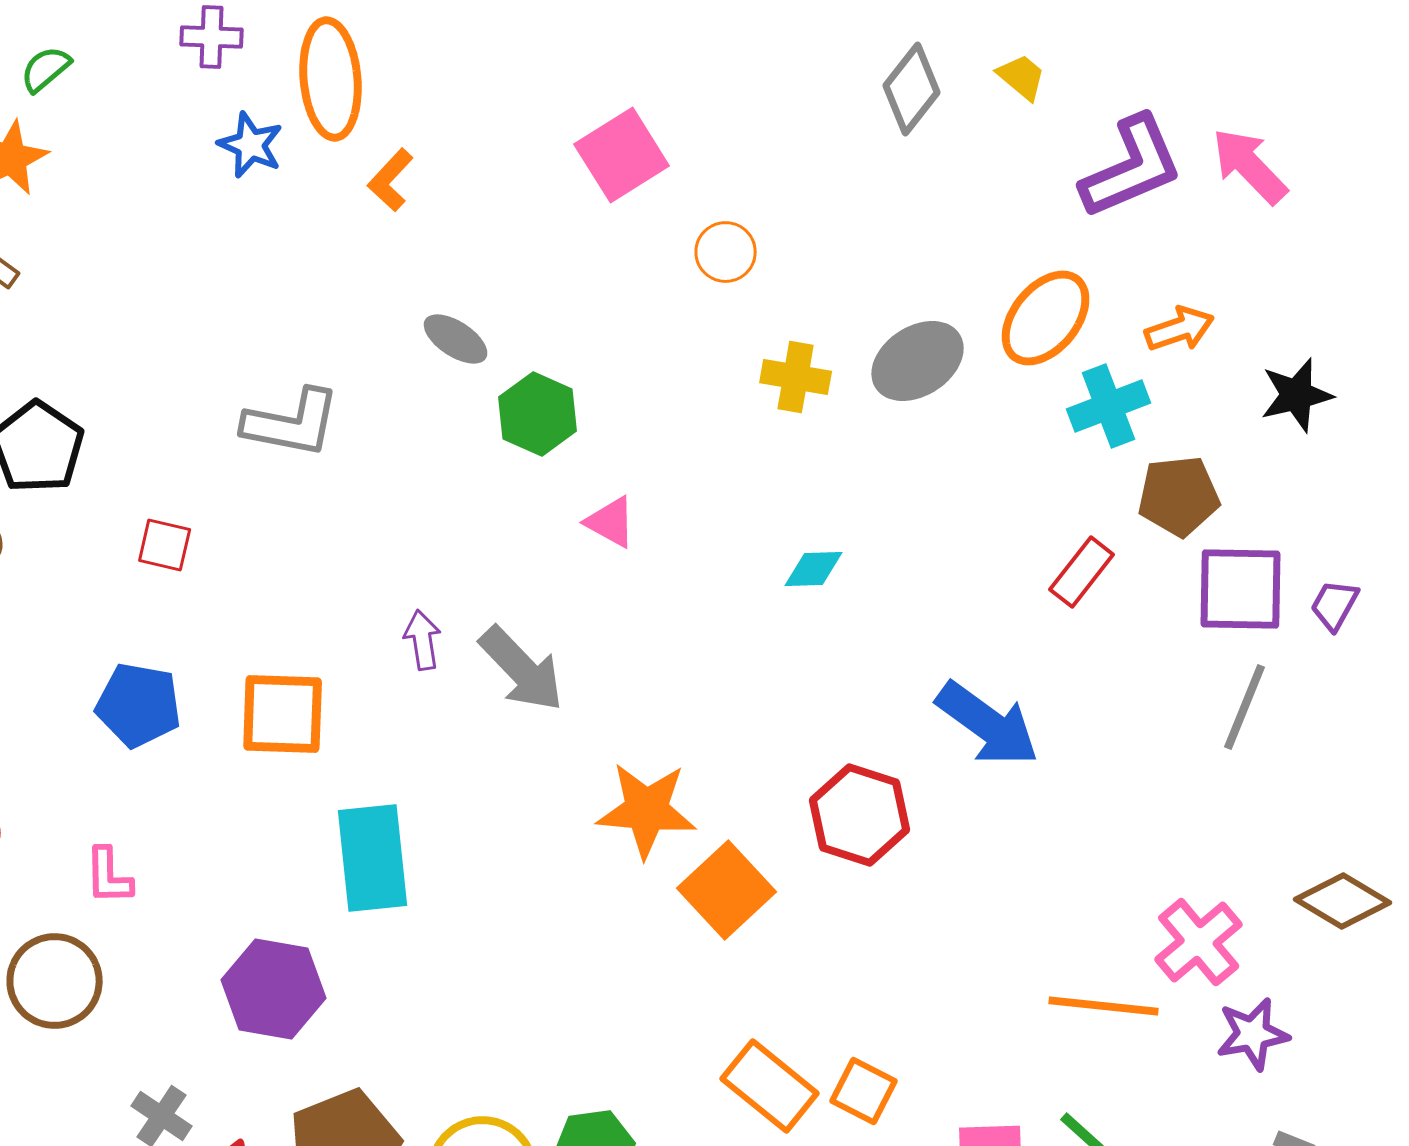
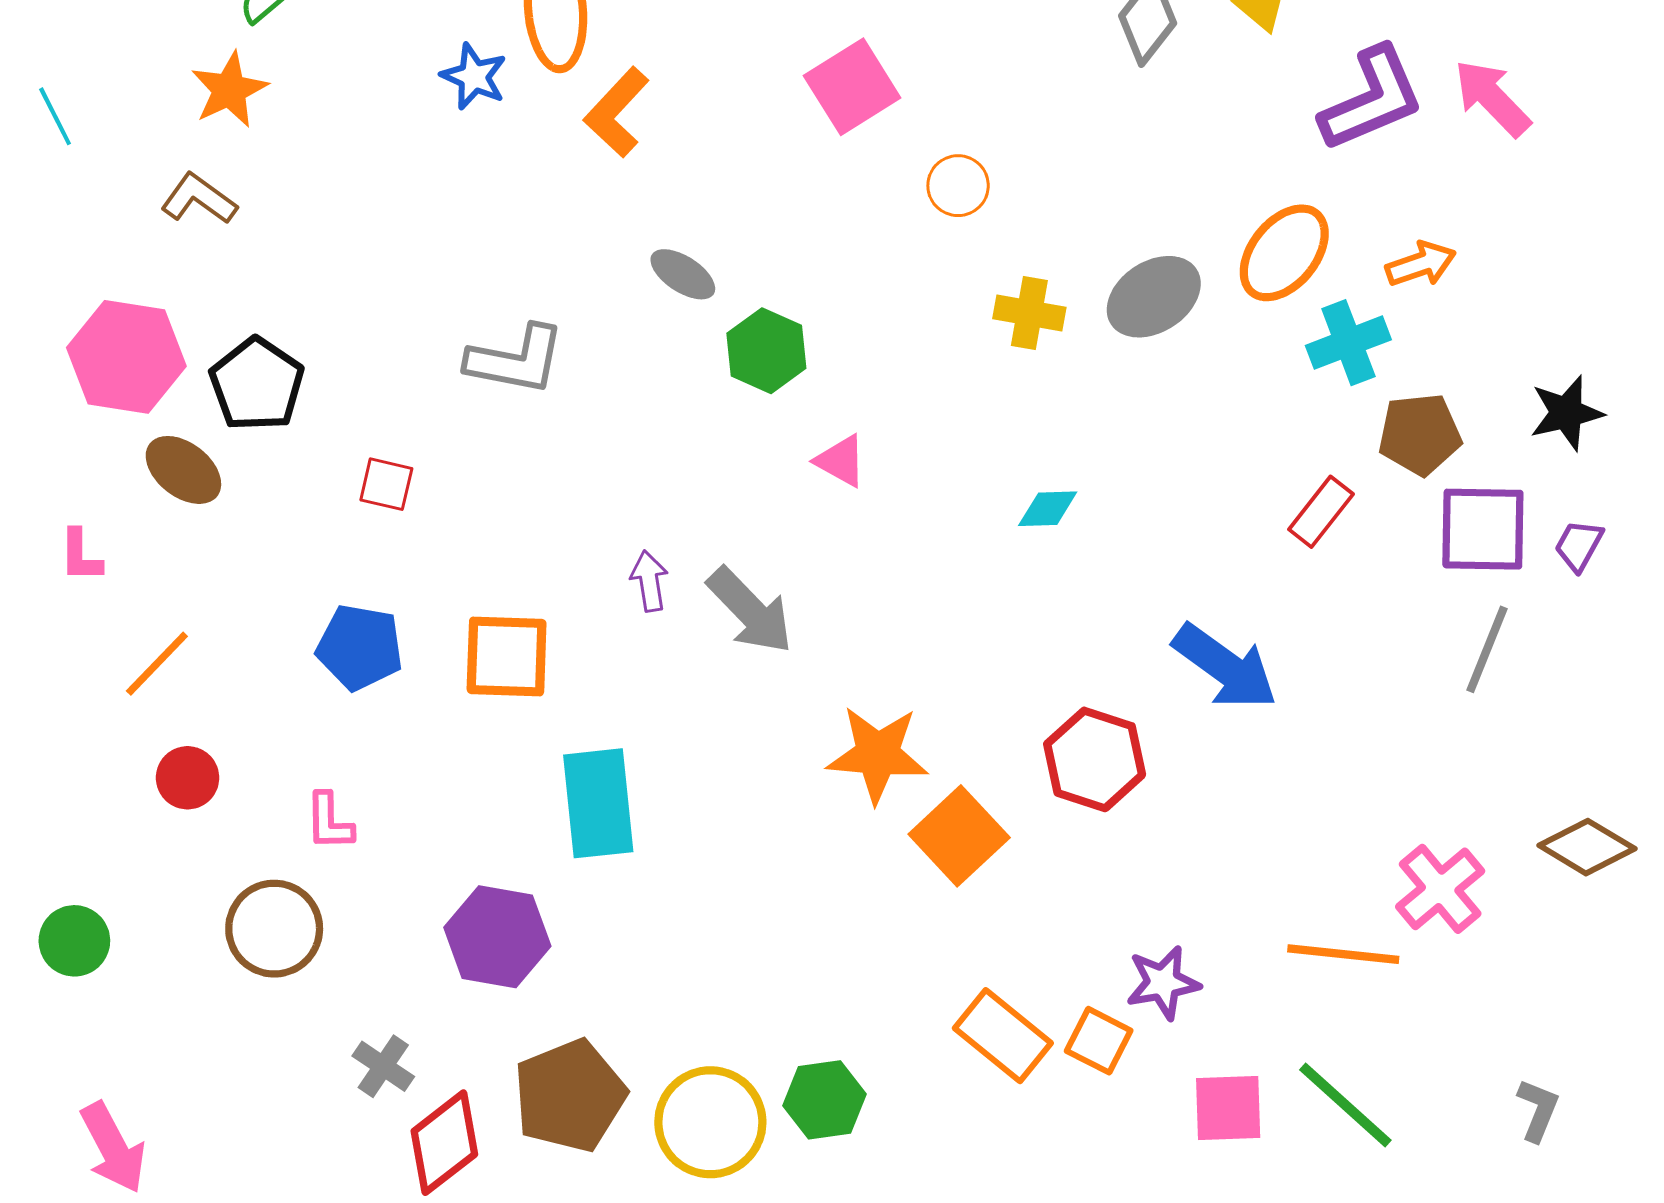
orange L-shape: (391, 180) -> (617, 112), size x1.4
black star: (1297, 395) -> (1567, 413), moved
purple star: (1253, 1034) -> (1163, 983), moved

